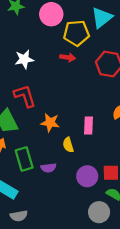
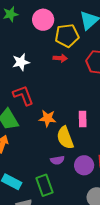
yellow semicircle: (68, 145) -> (65, 138), size x1.6
green rectangle: (24, 159) -> (44, 185), moved
purple semicircle: (48, 168) -> (57, 160), moved

